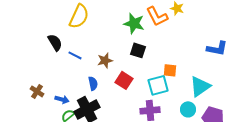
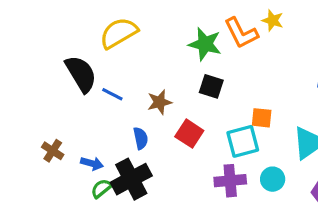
yellow semicircle: (79, 16) -> (119, 33), turned -145
black semicircle: (55, 42) -> (81, 74), size x1.4
cyan circle: (188, 109) -> (273, 179), moved

